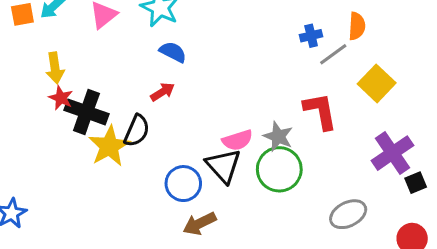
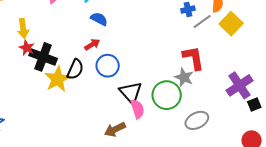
yellow square: (377, 83) -> (231, 24), moved
gray star: (278, 137) -> (184, 77), moved
pink semicircle: (237, 140) -> (138, 109), moved, turned -90
blue circle: (183, 184) -> (108, 66), moved
gray ellipse: (348, 214) -> (197, 120), moved

